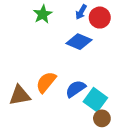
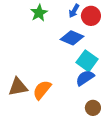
orange semicircle: (46, 82) -> (42, 90), moved
blue semicircle: (76, 89) -> (85, 78), moved
cyan square: (95, 100) -> (87, 61), moved

